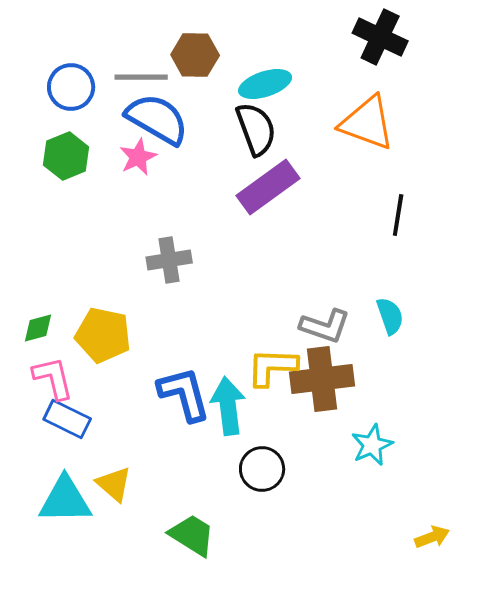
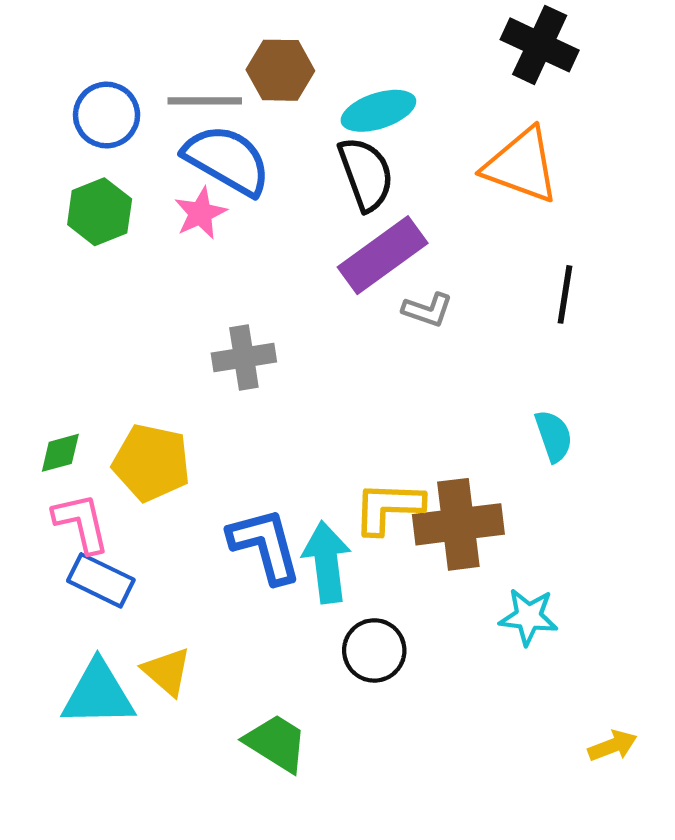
gray L-shape: (325, 326) -> (428, 310), moved, size x0.7
cyan star: (372, 445) -> (528, 617), turned 30

